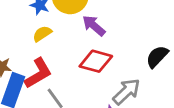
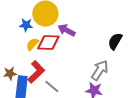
red diamond: (96, 61) -> (48, 42), moved

